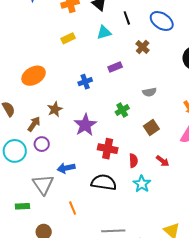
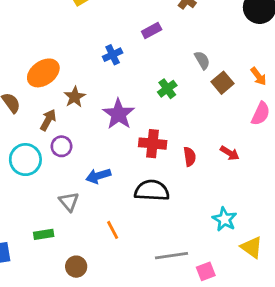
orange ellipse: (34, 76) -> (43, 73), moved
gray semicircle: (149, 92) -> (202, 60), turned -104
brown square: (151, 128) -> (222, 83), moved
gray triangle: (43, 184) -> (69, 202), size x0.7
cyan star: (142, 184) -> (224, 219), moved

